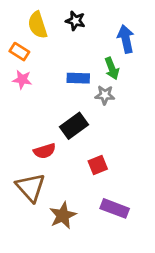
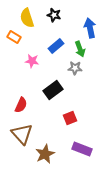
blue rectangle: (78, 78) -> (56, 46), moved, turned -42
pink star: (22, 80) -> (32, 61), moved
red semicircle: (45, 151) -> (21, 105), moved, turned -49

